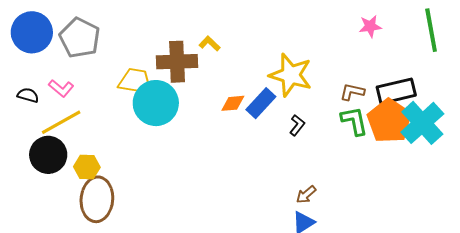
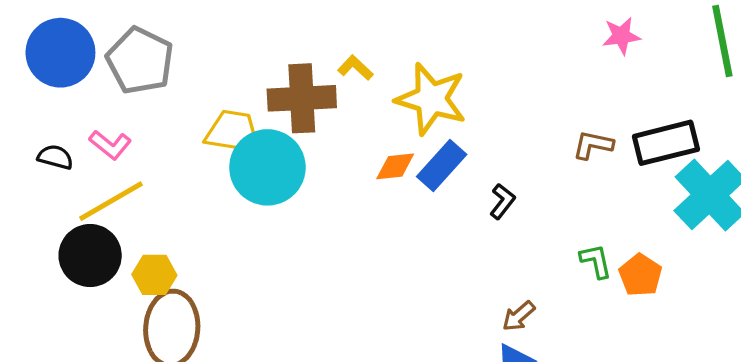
yellow star: (291, 75) -> (431, 99), moved
green L-shape: (354, 121) -> (596, 261), moved, size x0.7
orange pentagon: (389, 121) -> (640, 275), moved, size x0.6

